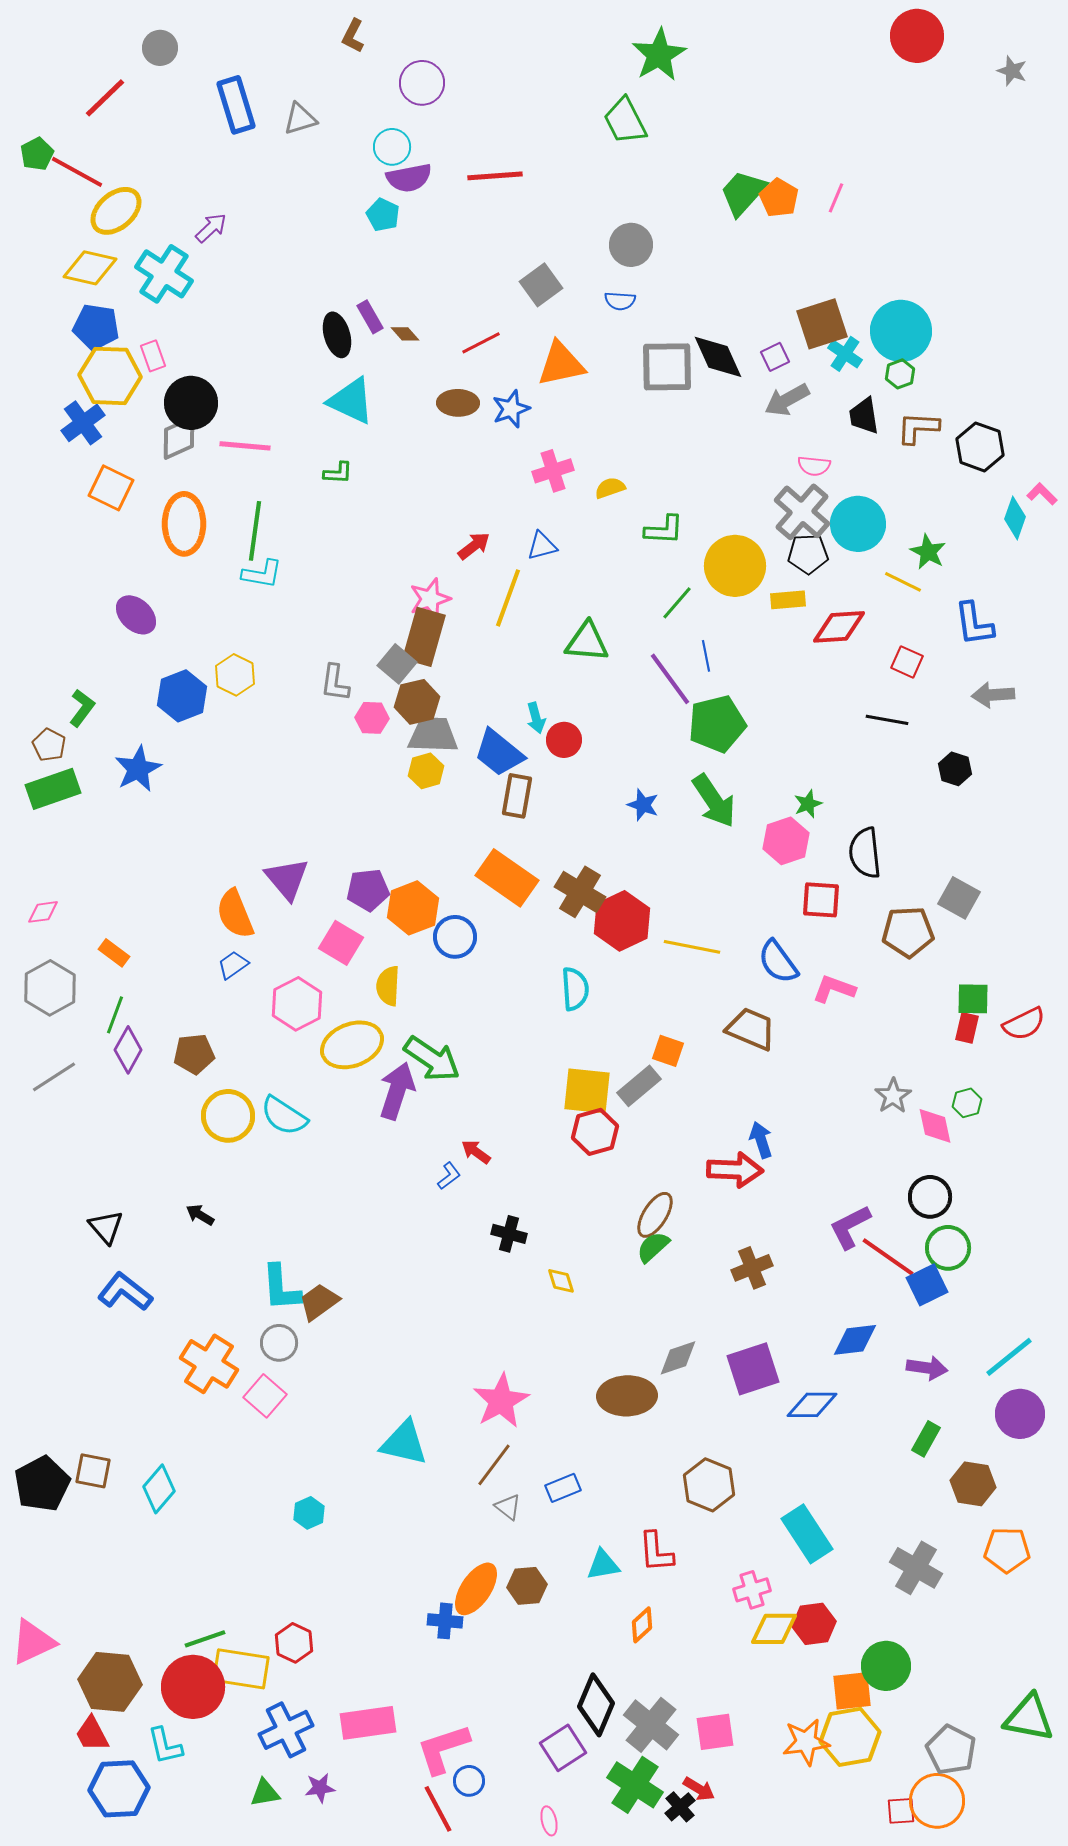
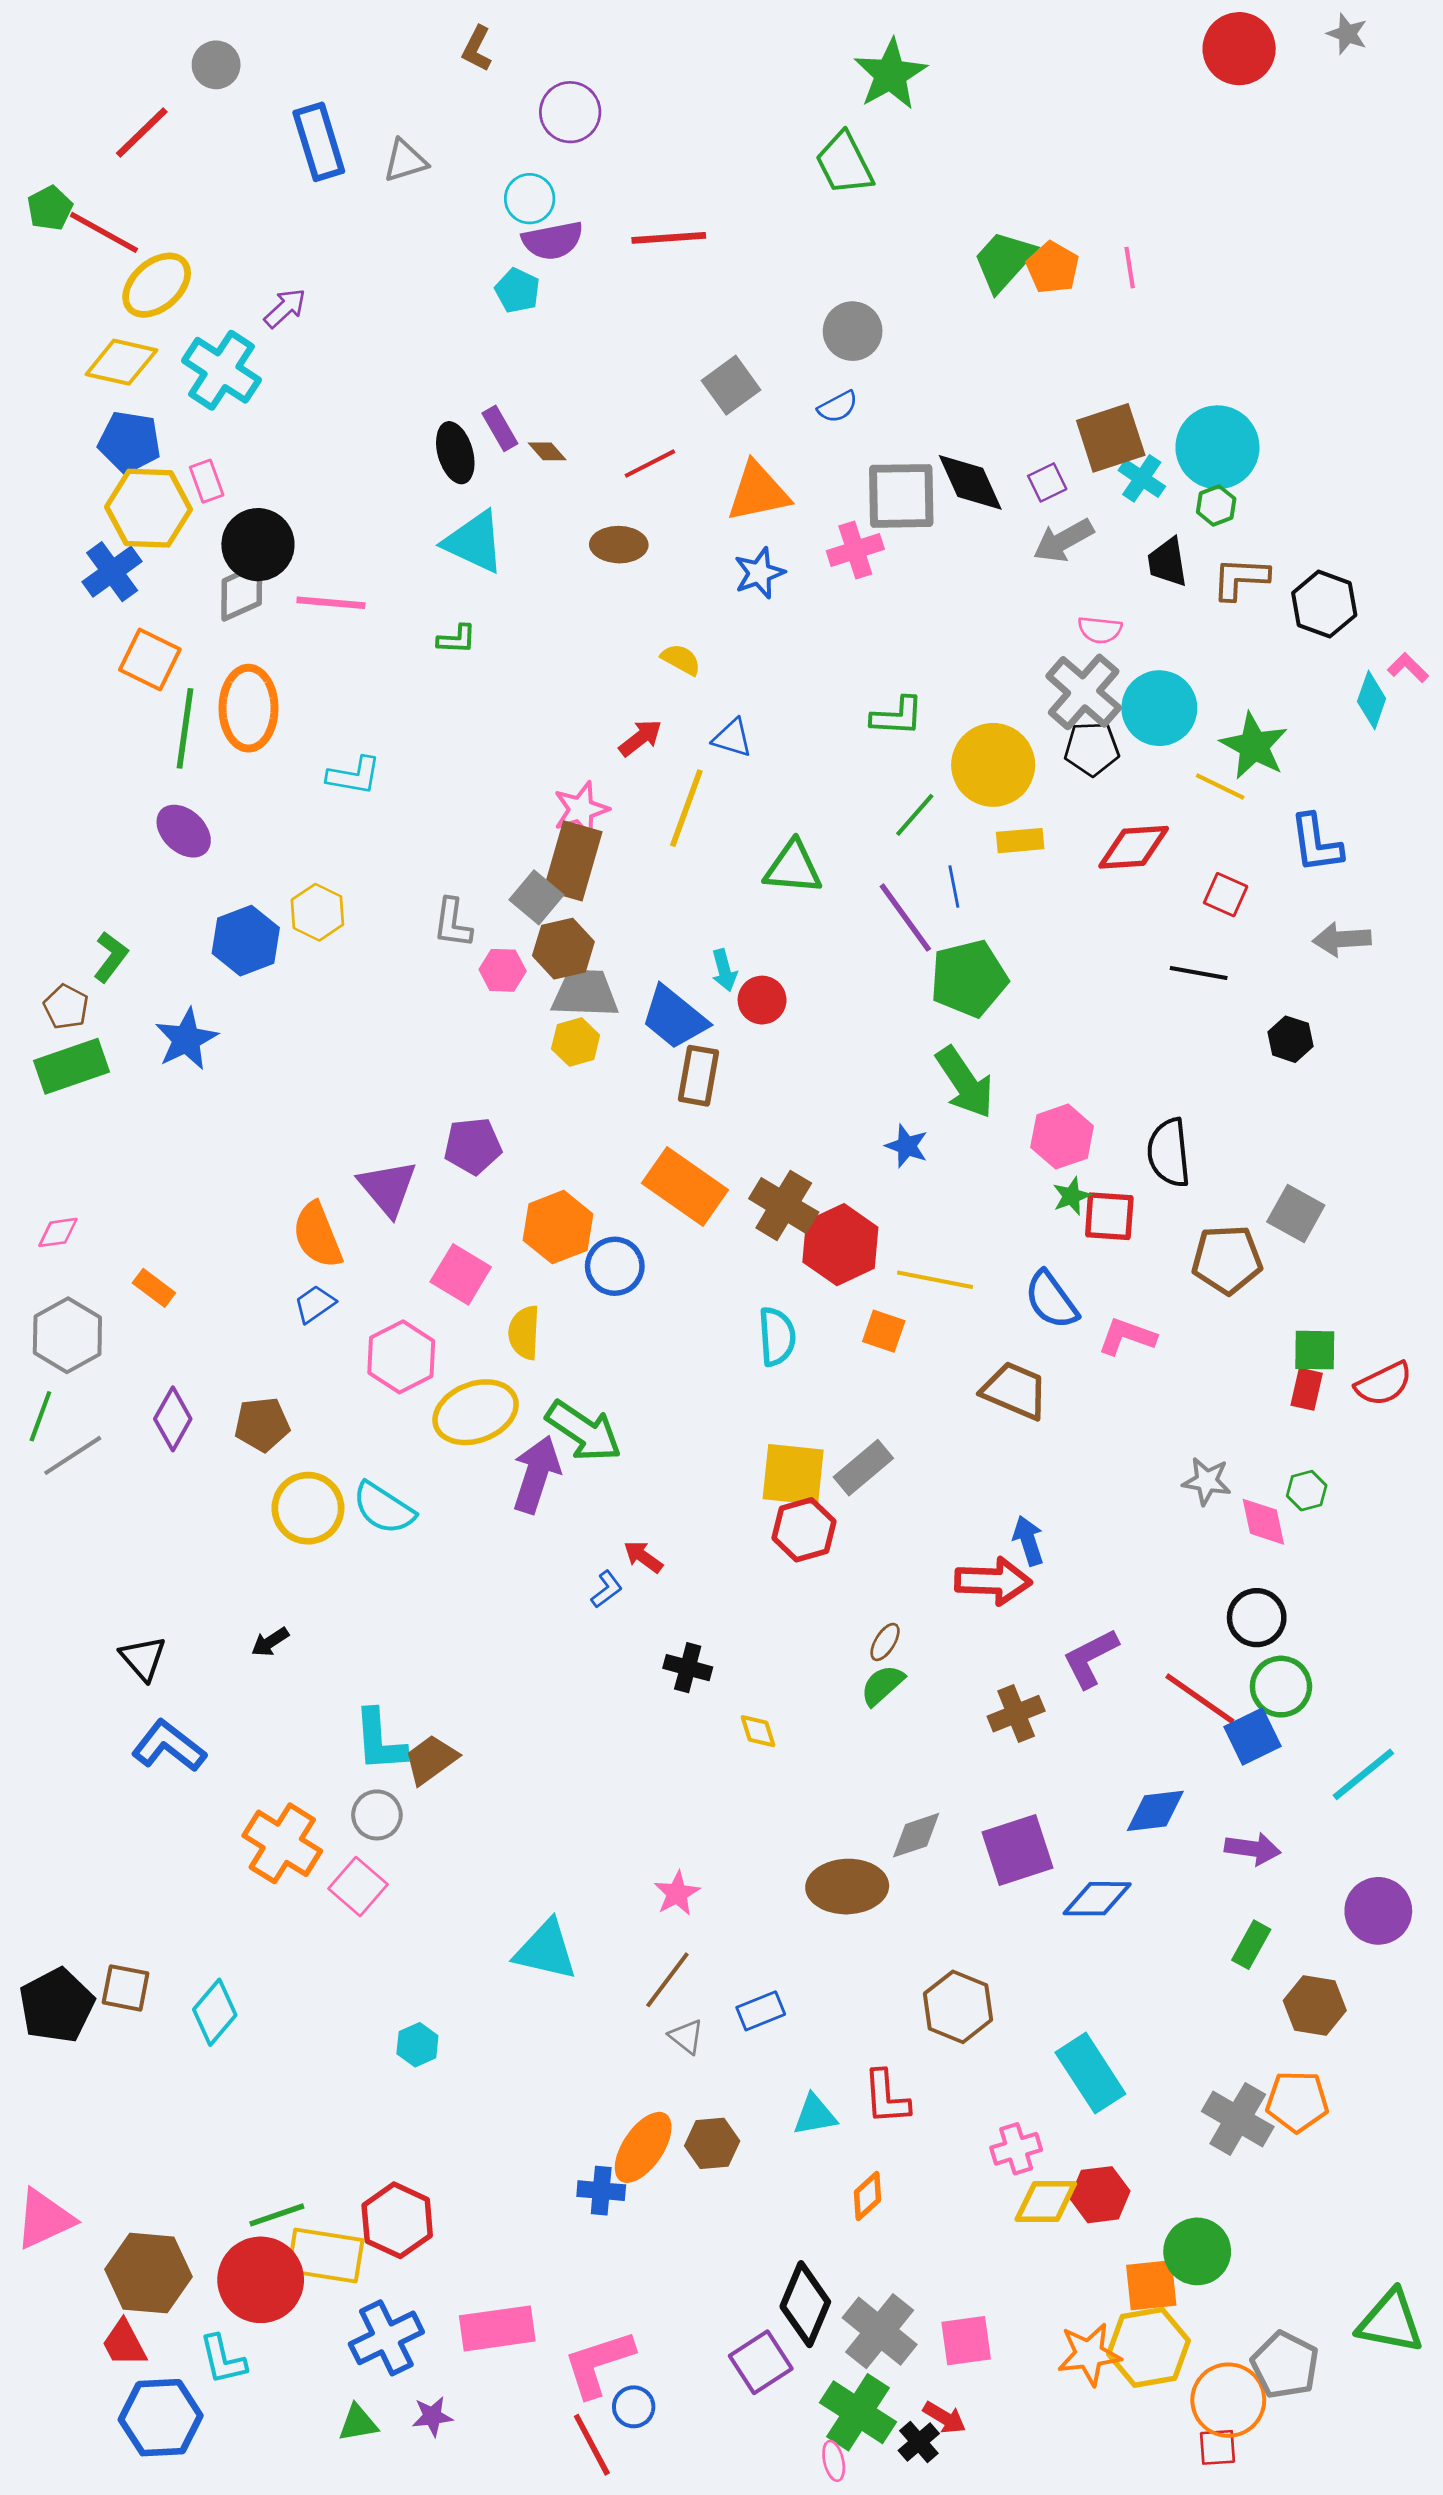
gray star: (1012, 71) -> (1347, 34), moved
pink line: (836, 198) -> (1130, 268), turned -32
blue semicircle: (620, 301) -> (838, 407), turned -32
blue star: (511, 409) -> (759, 573), moved
pink cross: (553, 471) -> (855, 550), moved
yellow semicircle: (610, 488) -> (681, 659), moved, turned 48
green line: (255, 531) -> (185, 728), moved
blue triangle: (542, 546) -> (732, 738), turned 32
green star: (928, 552) -> (1254, 746), size x1.4
yellow rectangle: (788, 600) -> (1020, 841), moved
green star: (808, 804) -> (1072, 1196), moved
blue star: (643, 805) -> (907, 1146), moved
purple pentagon: (368, 890) -> (473, 1146), moved
green line: (115, 1015) -> (40, 1416), moved
orange square: (668, 1051) -> (884, 1331), moved
gray star: (893, 1096) -> (1207, 1481), turned -30
black arrow: (200, 1215) -> (270, 1642), turned -64
brown ellipse: (655, 1215) -> (885, 1642), size x0.6
purple L-shape: (850, 1227) -> (1090, 1658), moved
cyan line: (1009, 1357) -> (1363, 1774), moved
pink star: (501, 1401) -> (677, 1893), size x0.6
orange pentagon: (1007, 1550) -> (1297, 2101), moved
red hexagon: (294, 1643) -> (397, 2220), size x1.4
orange circle: (937, 1801) -> (1228, 2400), moved
pink ellipse: (549, 1821) -> (834, 2461), moved

